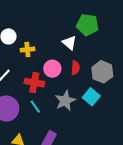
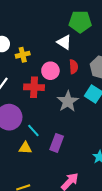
cyan line: (35, 107) -> (33, 131), moved

